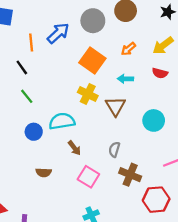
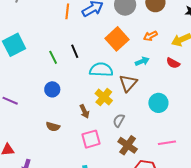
black line: (22, 67) -> (75, 51), moved
cyan arrow: (125, 79) -> (142, 61), turned 144
yellow cross: (88, 94) -> (104, 97), moved
cyan semicircle: (62, 121) -> (101, 70), moved
pink square: (88, 177) -> (91, 139), turned 30

